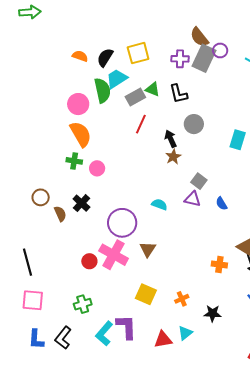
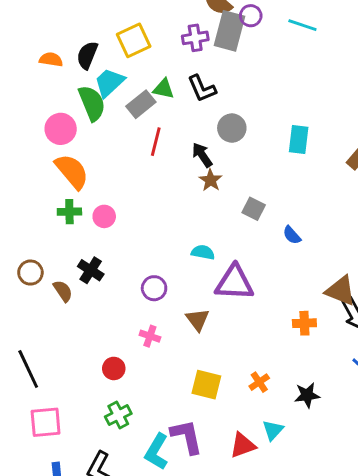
purple triangle: (193, 199) -> (234, 283), moved, size x1.6
purple circle: (122, 223) -> (154, 288), size x0.6
pink cross: (114, 255) -> (150, 336), size x0.5
red circle: (89, 261) -> (114, 368), moved

